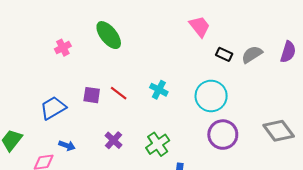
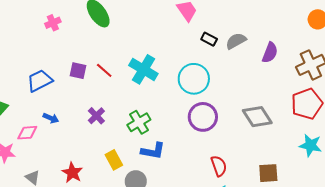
purple semicircle: (288, 52) -> (270, 53), moved
cyan cross: (159, 90) -> (143, 69), size x1.6

